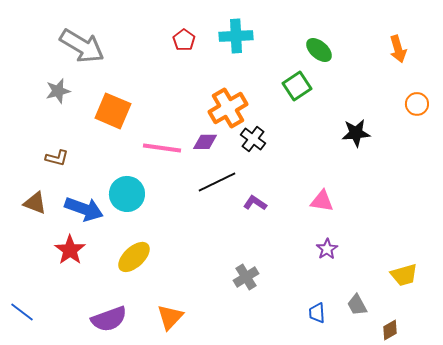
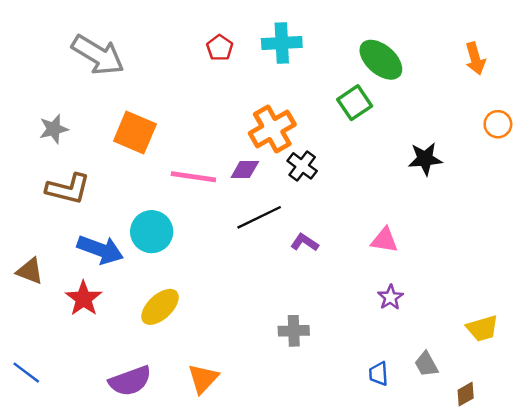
green ellipse: (319, 50) -> (381, 60), size x1.4
gray star: (58, 91) -> (54, 129), moved
brown L-shape: (57, 158) -> (68, 189), size x1.6
brown triangle: (35, 203) -> (30, 271), moved
gray cross: (246, 277) -> (294, 331), turned 30

